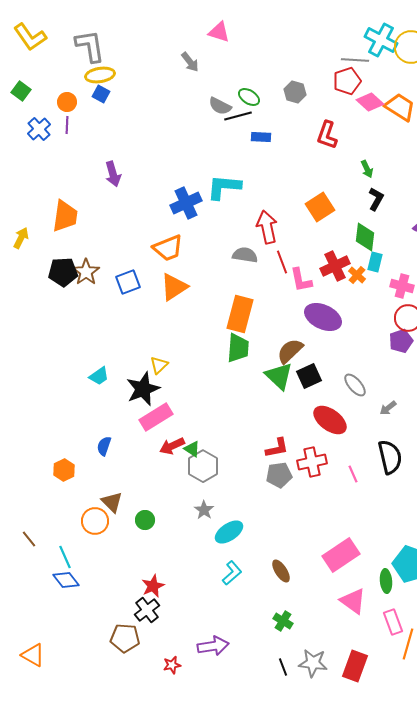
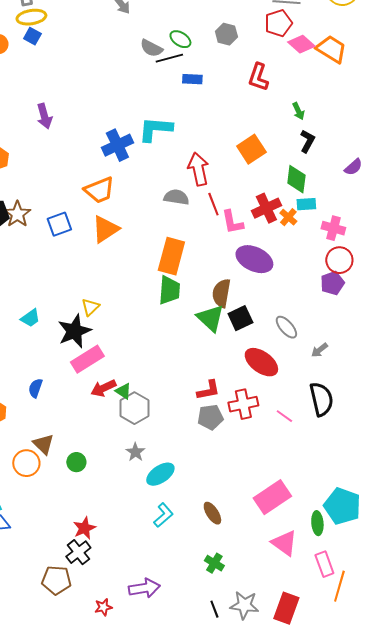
cyan rectangle: (375, 262) -> (306, 204), turned 72
brown semicircle: (290, 351) -> (221, 293), turned -36
pink line: (353, 474) -> (284, 416), turned -30

